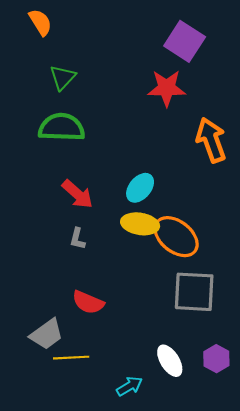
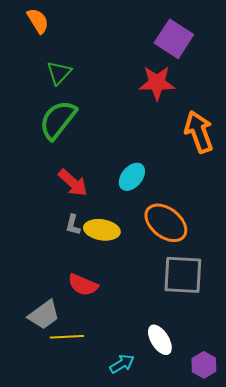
green semicircle: (62, 127) -> (58, 120), turned -54
yellow ellipse: (140, 224) -> (102, 230), moved
purple hexagon: (216, 359) -> (204, 365), moved

